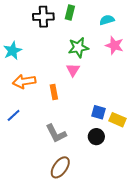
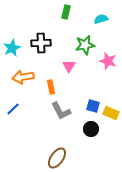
black cross: (43, 17) -> (41, 43), moved
pink star: (114, 45) -> (108, 61), moved
green star: (78, 47) -> (85, 45), moved
gray L-shape: (56, 133) -> (61, 111), moved

